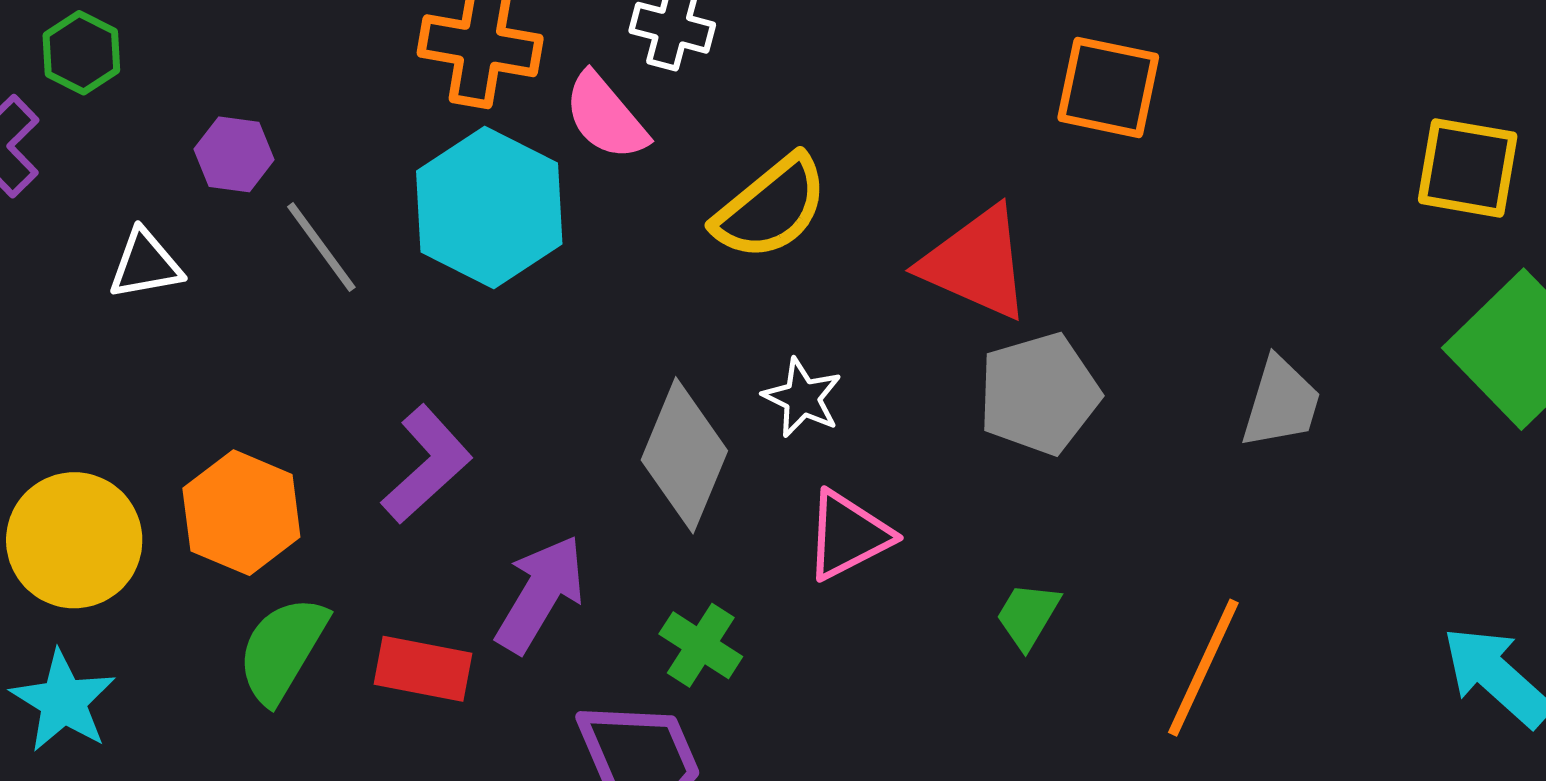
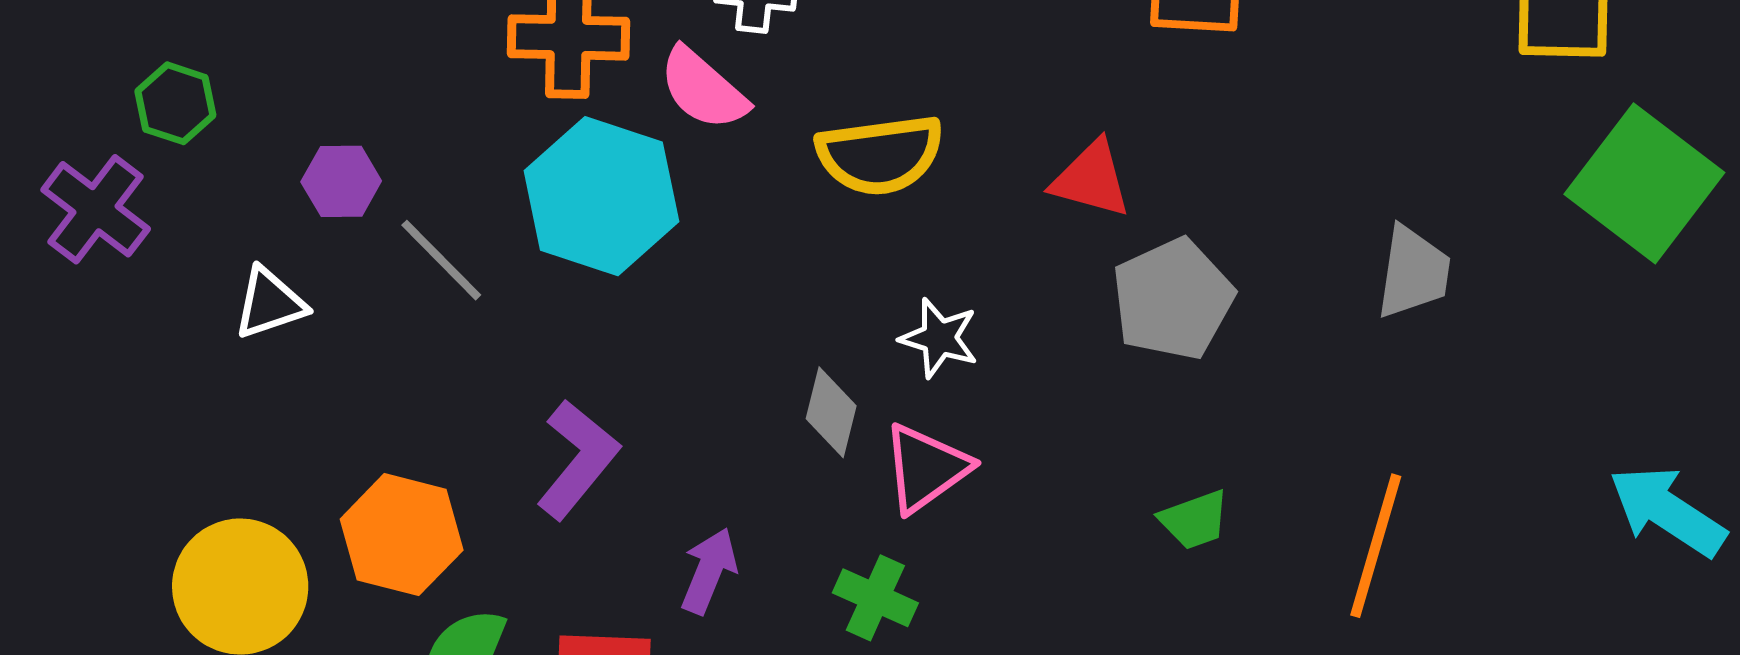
yellow semicircle: (771, 208) -> (880, 155), turned 40
red triangle: (976, 263) -> (1091, 179), size x0.7
gray diamond: (684, 455) -> (831, 412), size x0.6
pink triangle: (848, 535) -> (926, 468), moved
purple arrow: (540, 594) -> (709, 571), size x0.7
green trapezoid: (1028, 615) -> (1194, 520), turned -132

